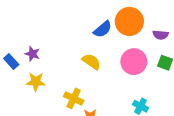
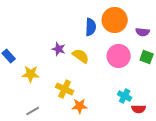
blue semicircle: (103, 29) -> (91, 27), turned -48
purple star: (32, 54) -> (59, 49), moved

